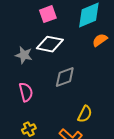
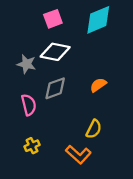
orange semicircle: (100, 40) -> (98, 85), moved
gray diamond: (65, 77) -> (55, 88), moved

